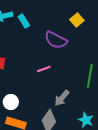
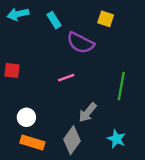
yellow square: (77, 20) -> (106, 19), turned -32
cyan rectangle: (24, 21) -> (54, 20), moved

